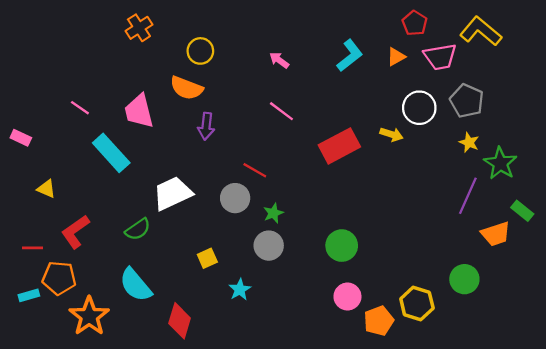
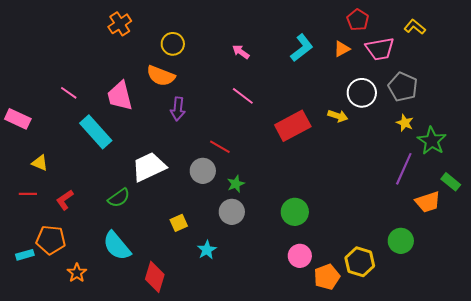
yellow L-shape: (481, 31) -> (415, 27), size x0.6
pink rectangle: (21, 138) -> (18, 119), size x1.4
red L-shape: (75, 232) -> (65, 200), size x0.7
red line: (32, 248) -> (28, 194), moved
orange star: (89, 316) -> (77, 273), size x0.6

